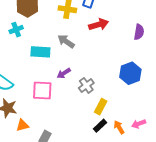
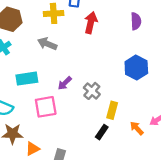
red arrow: (99, 25) -> (91, 23), turned -48
gray arrow: (66, 41) -> (47, 44), moved
cyan rectangle: (40, 52) -> (27, 79), moved
black rectangle: (100, 126) -> (102, 132), moved

